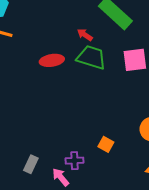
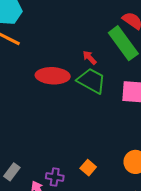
red ellipse: (52, 60) -> (53, 76), size x1.4

